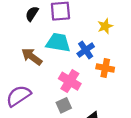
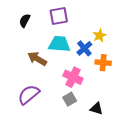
black semicircle: (32, 14) -> (25, 21), moved
yellow star: (105, 26) -> (100, 36), moved

